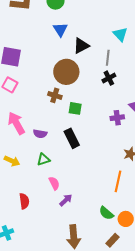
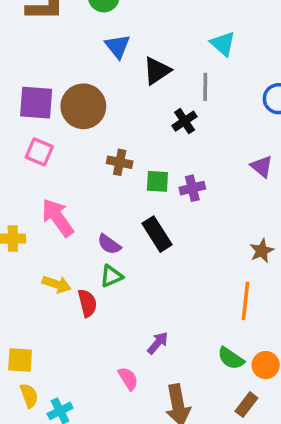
brown circle: (66, 72) -> (83, 106), moved
black cross: (109, 78) -> (185, 121), moved
purple cross: (117, 118) -> (192, 188), moved
purple semicircle: (40, 134) -> (109, 244), moved, turned 32
pink semicircle: (54, 183) -> (128, 379), moved
red semicircle: (24, 201) -> (87, 303), moved

